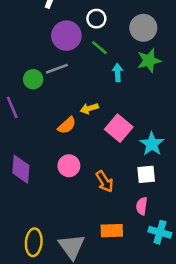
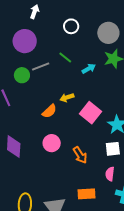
purple circle: (66, 36) -> (25, 41), moved
green line: (99, 48) -> (65, 58), moved
cyan arrow: (118, 73) -> (89, 69), turned 64

